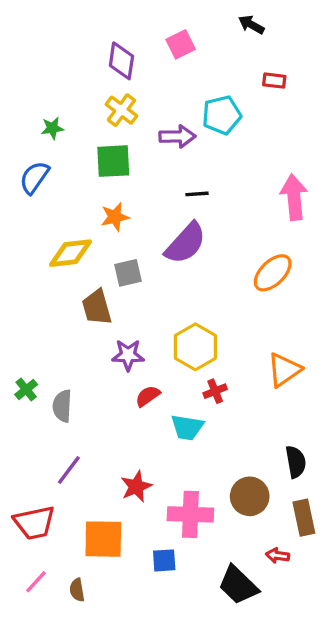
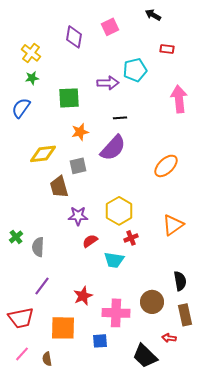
yellow cross: (121, 110) -> (31, 53), moved
pink arrow: (294, 197) -> (179, 99), moved
orange star: (115, 217) -> (80, 132), moved

